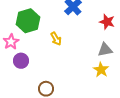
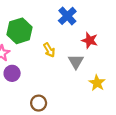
red star: (107, 22) -> (90, 40), moved
gray triangle: (105, 50) -> (76, 62), moved, turned -49

